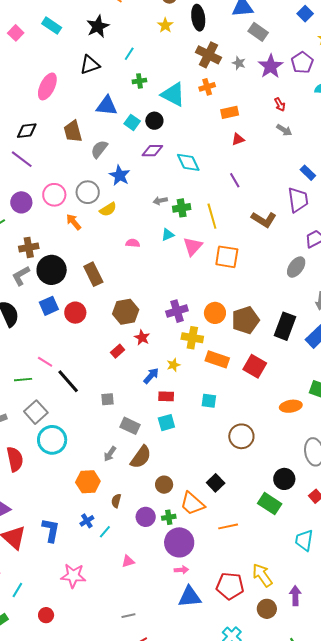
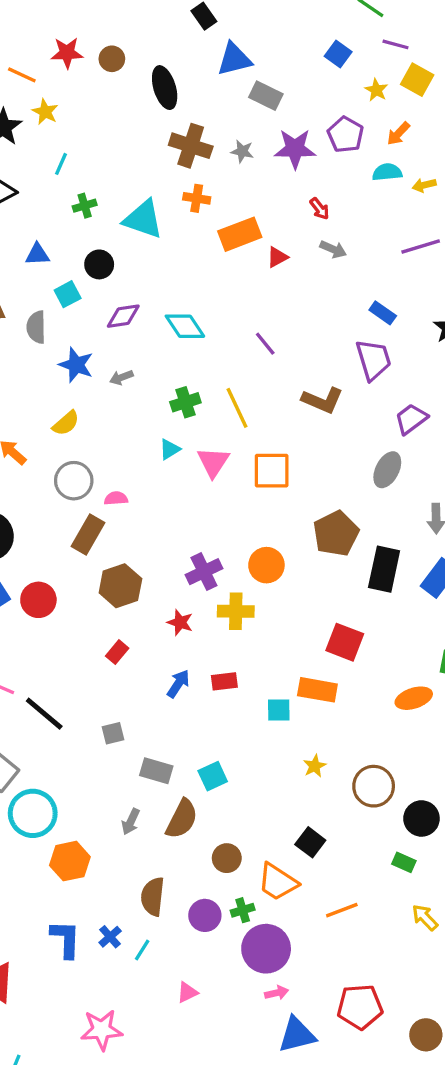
yellow star: (165, 25) -> (45, 112), moved
purple star: (271, 66) -> (295, 149), turned -30
orange cross: (207, 87) -> (197, 198), turned 35
blue triangle: (107, 106) -> (37, 254), size x0.7
orange rectangle: (230, 112) -> (240, 234), size x1.4
black circle: (154, 121) -> (99, 264), moved
cyan square: (132, 122) -> (68, 294), moved, turned 35
red triangle: (238, 139) -> (277, 257), moved
gray semicircle: (99, 149) -> (36, 327), turned -30
gray circle: (88, 192) -> (74, 481), moved
gray arrow: (160, 201) -> (121, 377), moved
pink semicircle: (133, 243) -> (116, 498), moved
brown rectangle: (93, 274) -> (88, 534), moved, turned 65
brown pentagon: (245, 320) -> (336, 533), moved
red star: (142, 338) -> (180, 622), moved
orange rectangle: (217, 359) -> (317, 690), moved
yellow star: (173, 365) -> (315, 766), moved
red rectangle: (166, 396) -> (224, 681), moved
cyan square: (166, 423) -> (213, 776), moved
brown circle: (241, 436) -> (374, 786), moved
orange hexagon: (88, 482) -> (70, 861), moved
brown semicircle: (116, 501) -> (153, 897), size x1.6
green rectangle: (270, 504) -> (404, 862), size x0.6
blue L-shape: (51, 530) -> (66, 939), moved
yellow arrow: (262, 575) -> (425, 918), moved, size x0.7

